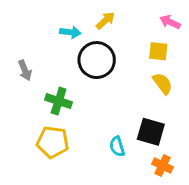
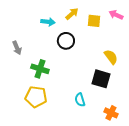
yellow square: (158, 51) -> (94, 21), moved
black circle: (97, 60) -> (66, 41), size x0.7
black square: (151, 132) -> (101, 79), moved

